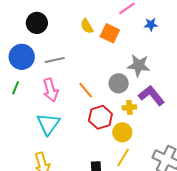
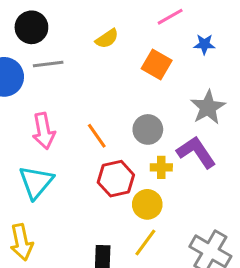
yellow semicircle: (87, 26) -> (107, 39), turned -98
orange square: (110, 33) -> (157, 64), moved
gray line: (55, 60) -> (48, 64), moved
gray star: (139, 65) -> (208, 107), moved, turned 30

